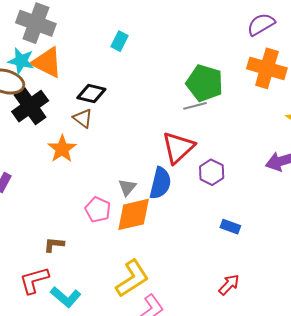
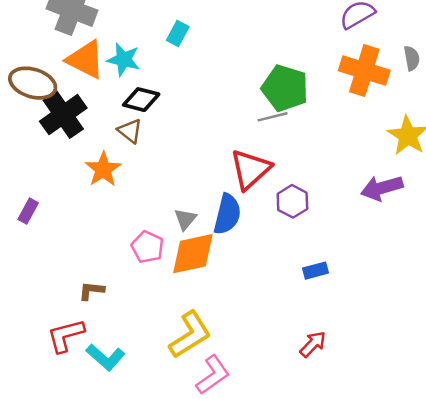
cyan star: (21, 61) -> (124, 60), moved
blue rectangle: (230, 227) -> (315, 271), turned -36

